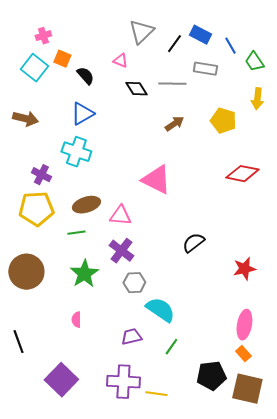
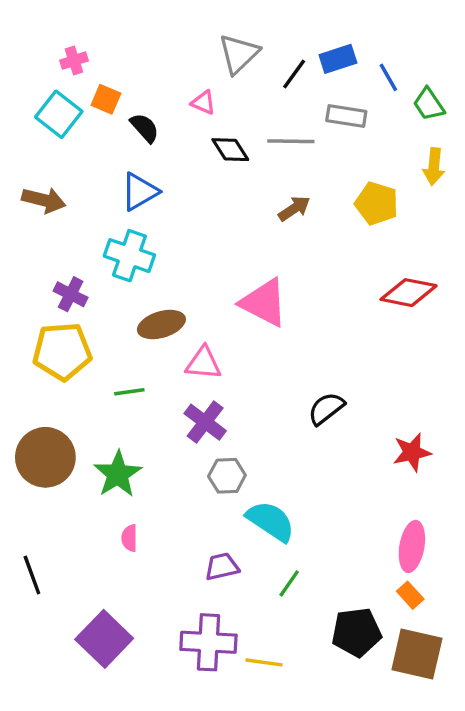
blue rectangle: (200, 35) -> (338, 59), turned -45
brown ellipse: (86, 205) -> (161, 324), moved
green star: (84, 274) -> (118, 474), moved

